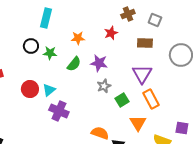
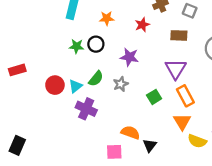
orange star: (78, 38) -> (107, 18), moved
black circle: (31, 46) -> (96, 44), moved
green semicircle: (74, 64) -> (96, 79), moved
gray star: (104, 86) -> (121, 84), moved
orange triangle: (138, 123) -> (182, 122), moved

